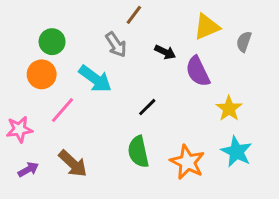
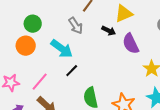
yellow triangle: (207, 27) -> (124, 14), moved
black line: (147, 107) -> (72, 71), moved
pink line: (62, 110) -> (40, 82), moved

